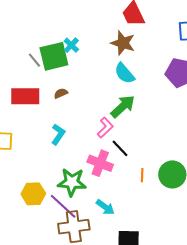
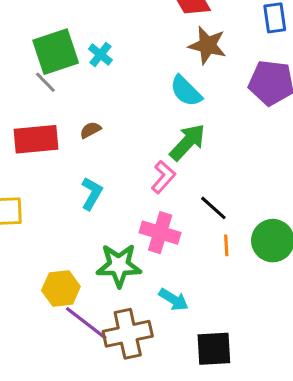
brown star: (123, 43) -> (207, 45), moved
green square: (54, 56) -> (56, 52), moved
black line: (120, 148) -> (213, 208), moved
purple line: (63, 206) -> (86, 323), moved

